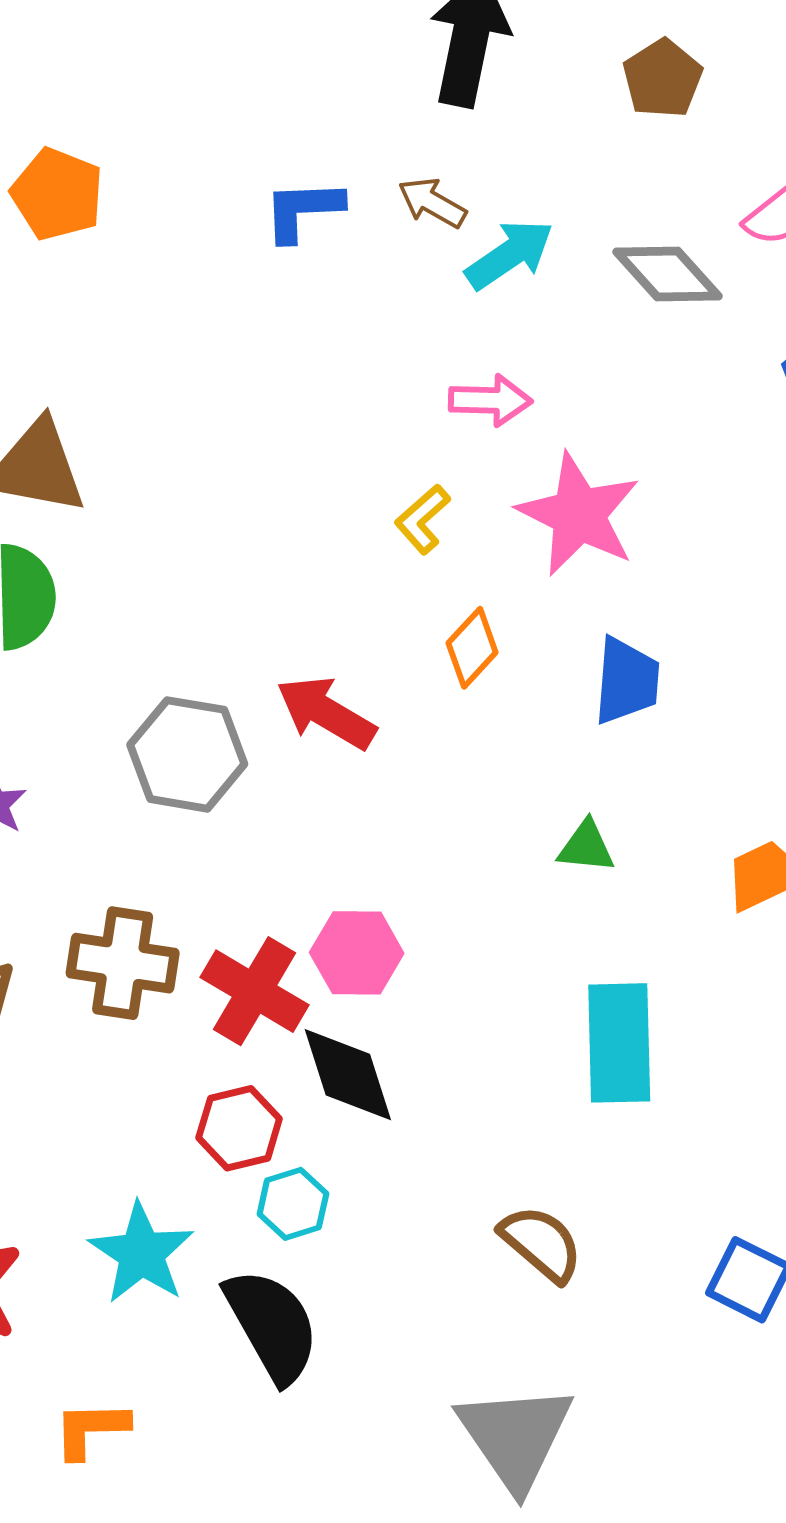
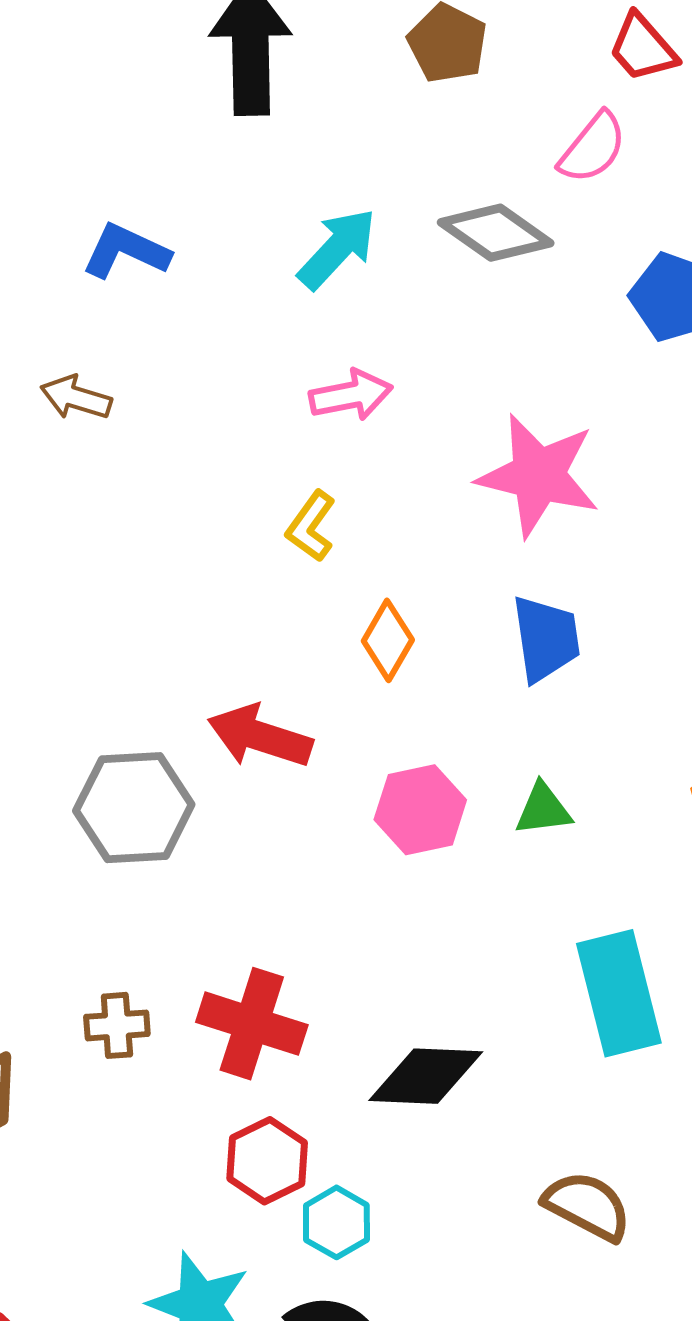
brown arrow: (432, 203) -> (76, 398), moved
blue L-shape: (303, 210) -> (126, 251), turned 40
pink star: (579, 514) -> (538, 475), moved
pink hexagon: (357, 953) -> (420, 810), moved
brown cross: (123, 963) -> (117, 1025), size x0.6
black diamond: (348, 1075) -> (426, 1076), moved, turned -57

